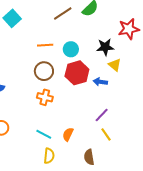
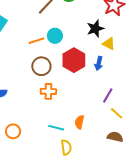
cyan circle: (71, 49) -> (55, 36), moved
blue arrow: (100, 82) -> (99, 63), turned -72
brown semicircle: (89, 157) -> (115, 137), moved, turned 126

